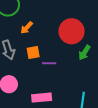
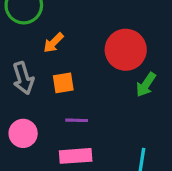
purple line: (49, 63) -> (77, 120), moved

